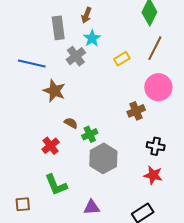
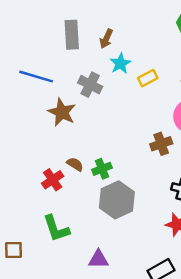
brown arrow: (86, 15) -> (106, 39), moved
cyan star: (92, 38) -> (120, 63), moved
gray cross: (76, 56) -> (90, 85), moved, turned -30
brown semicircle: (71, 123) -> (75, 164), moved

